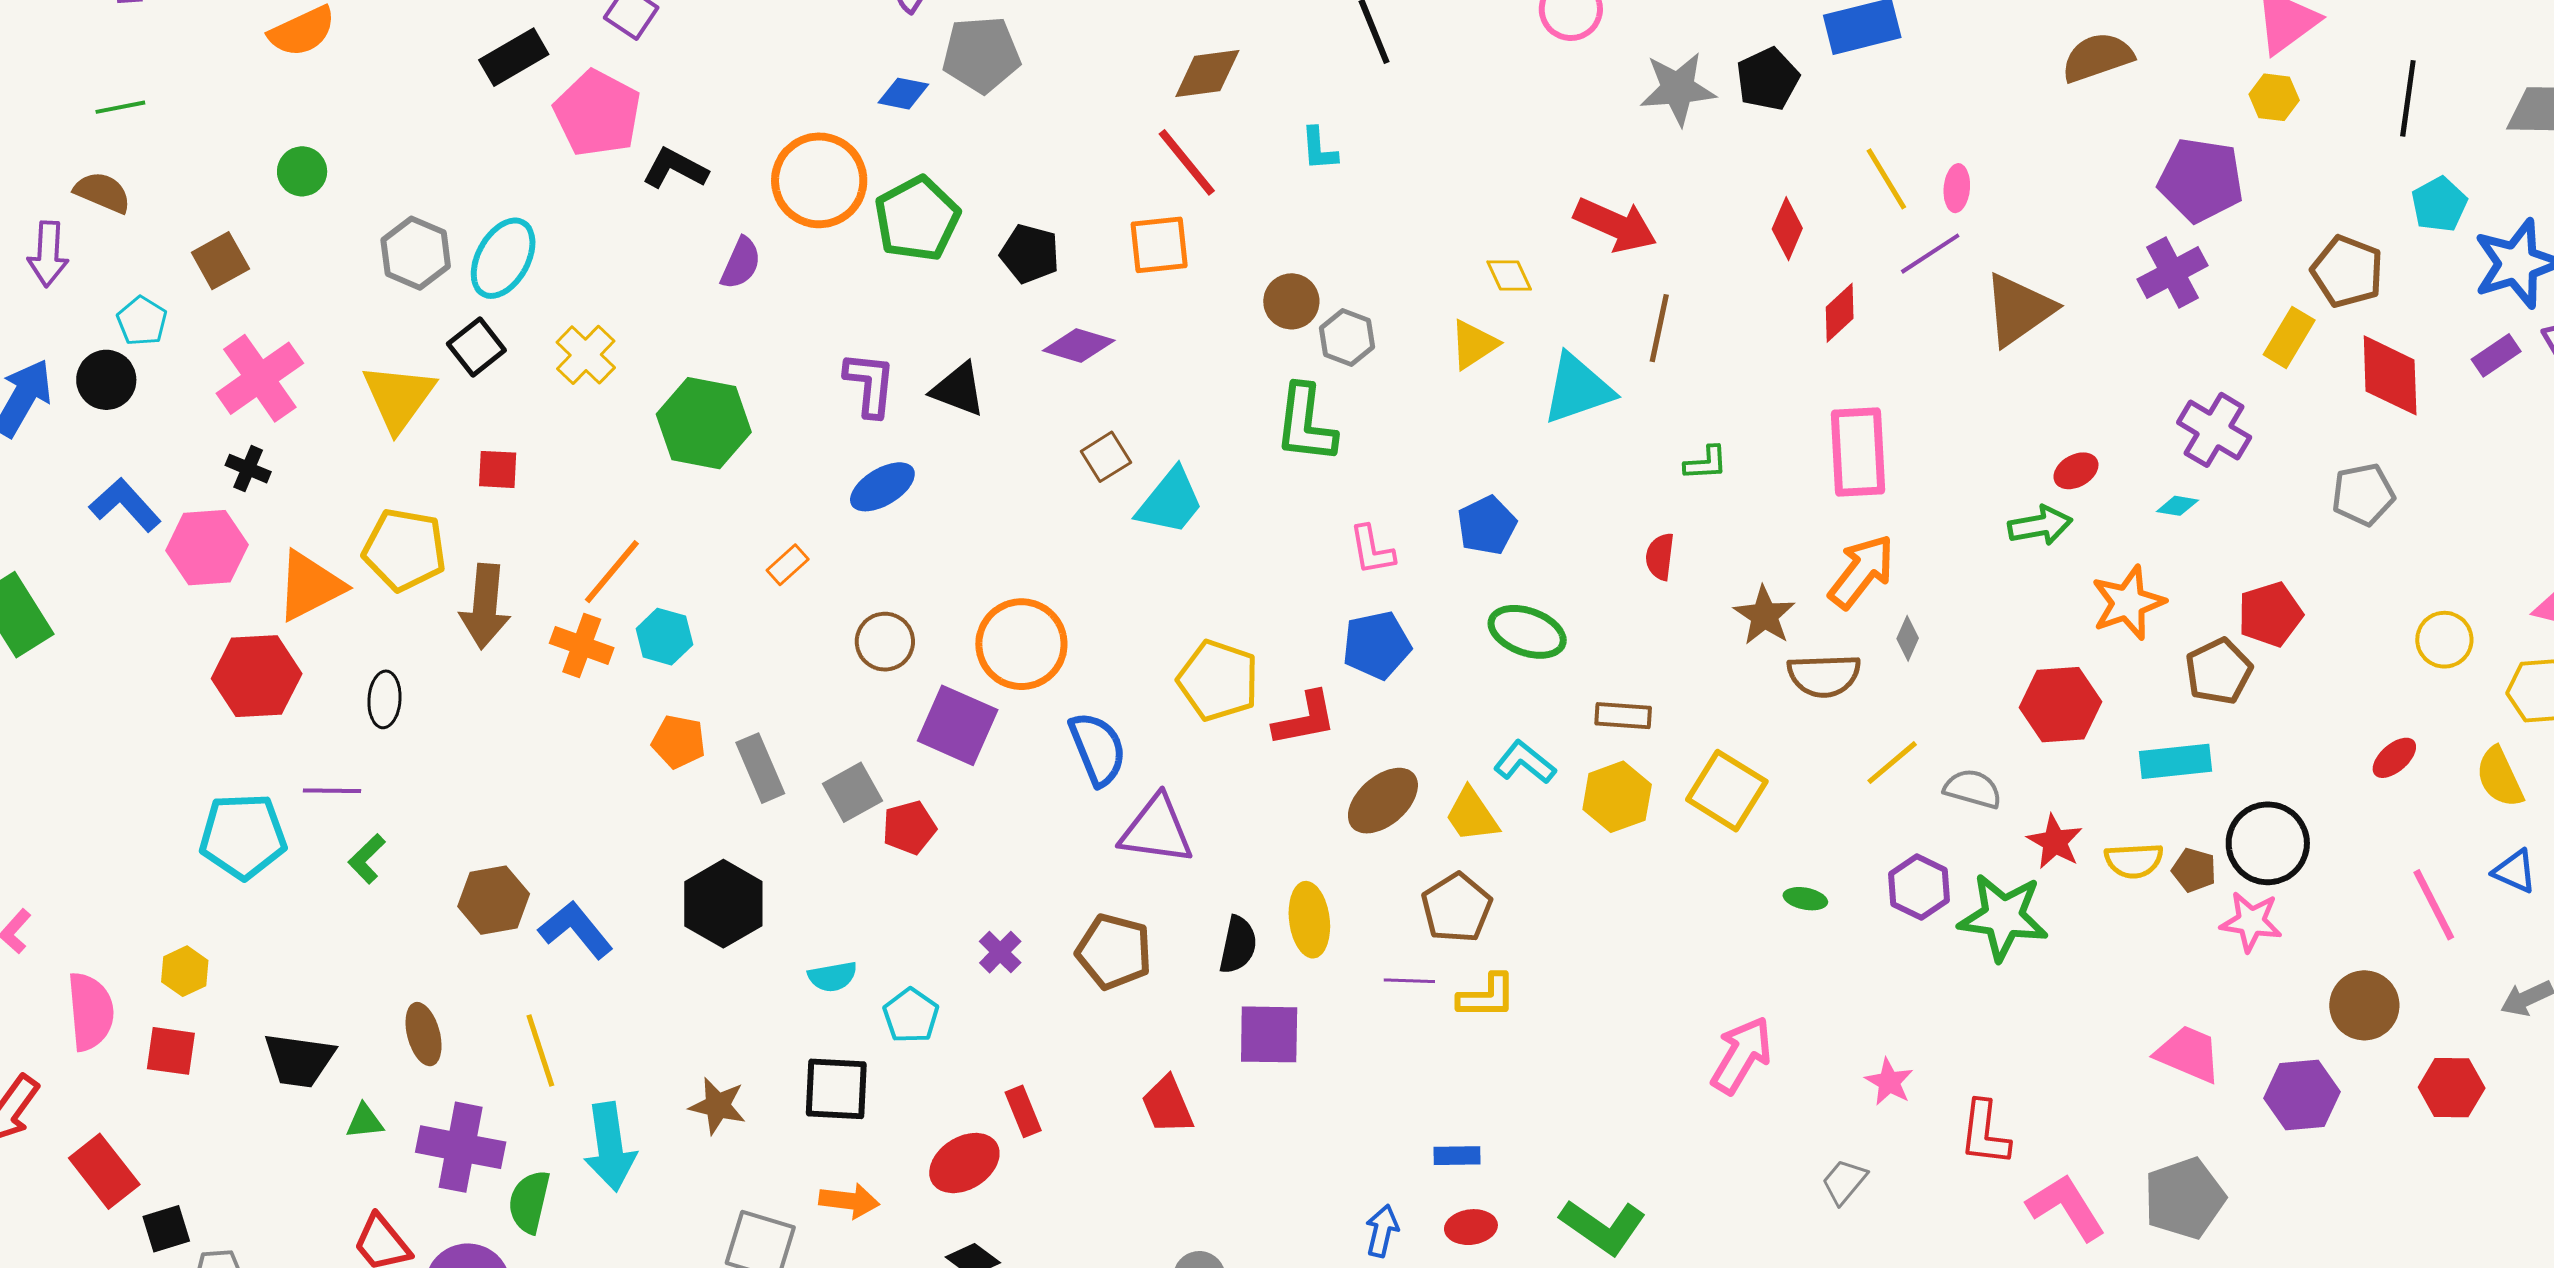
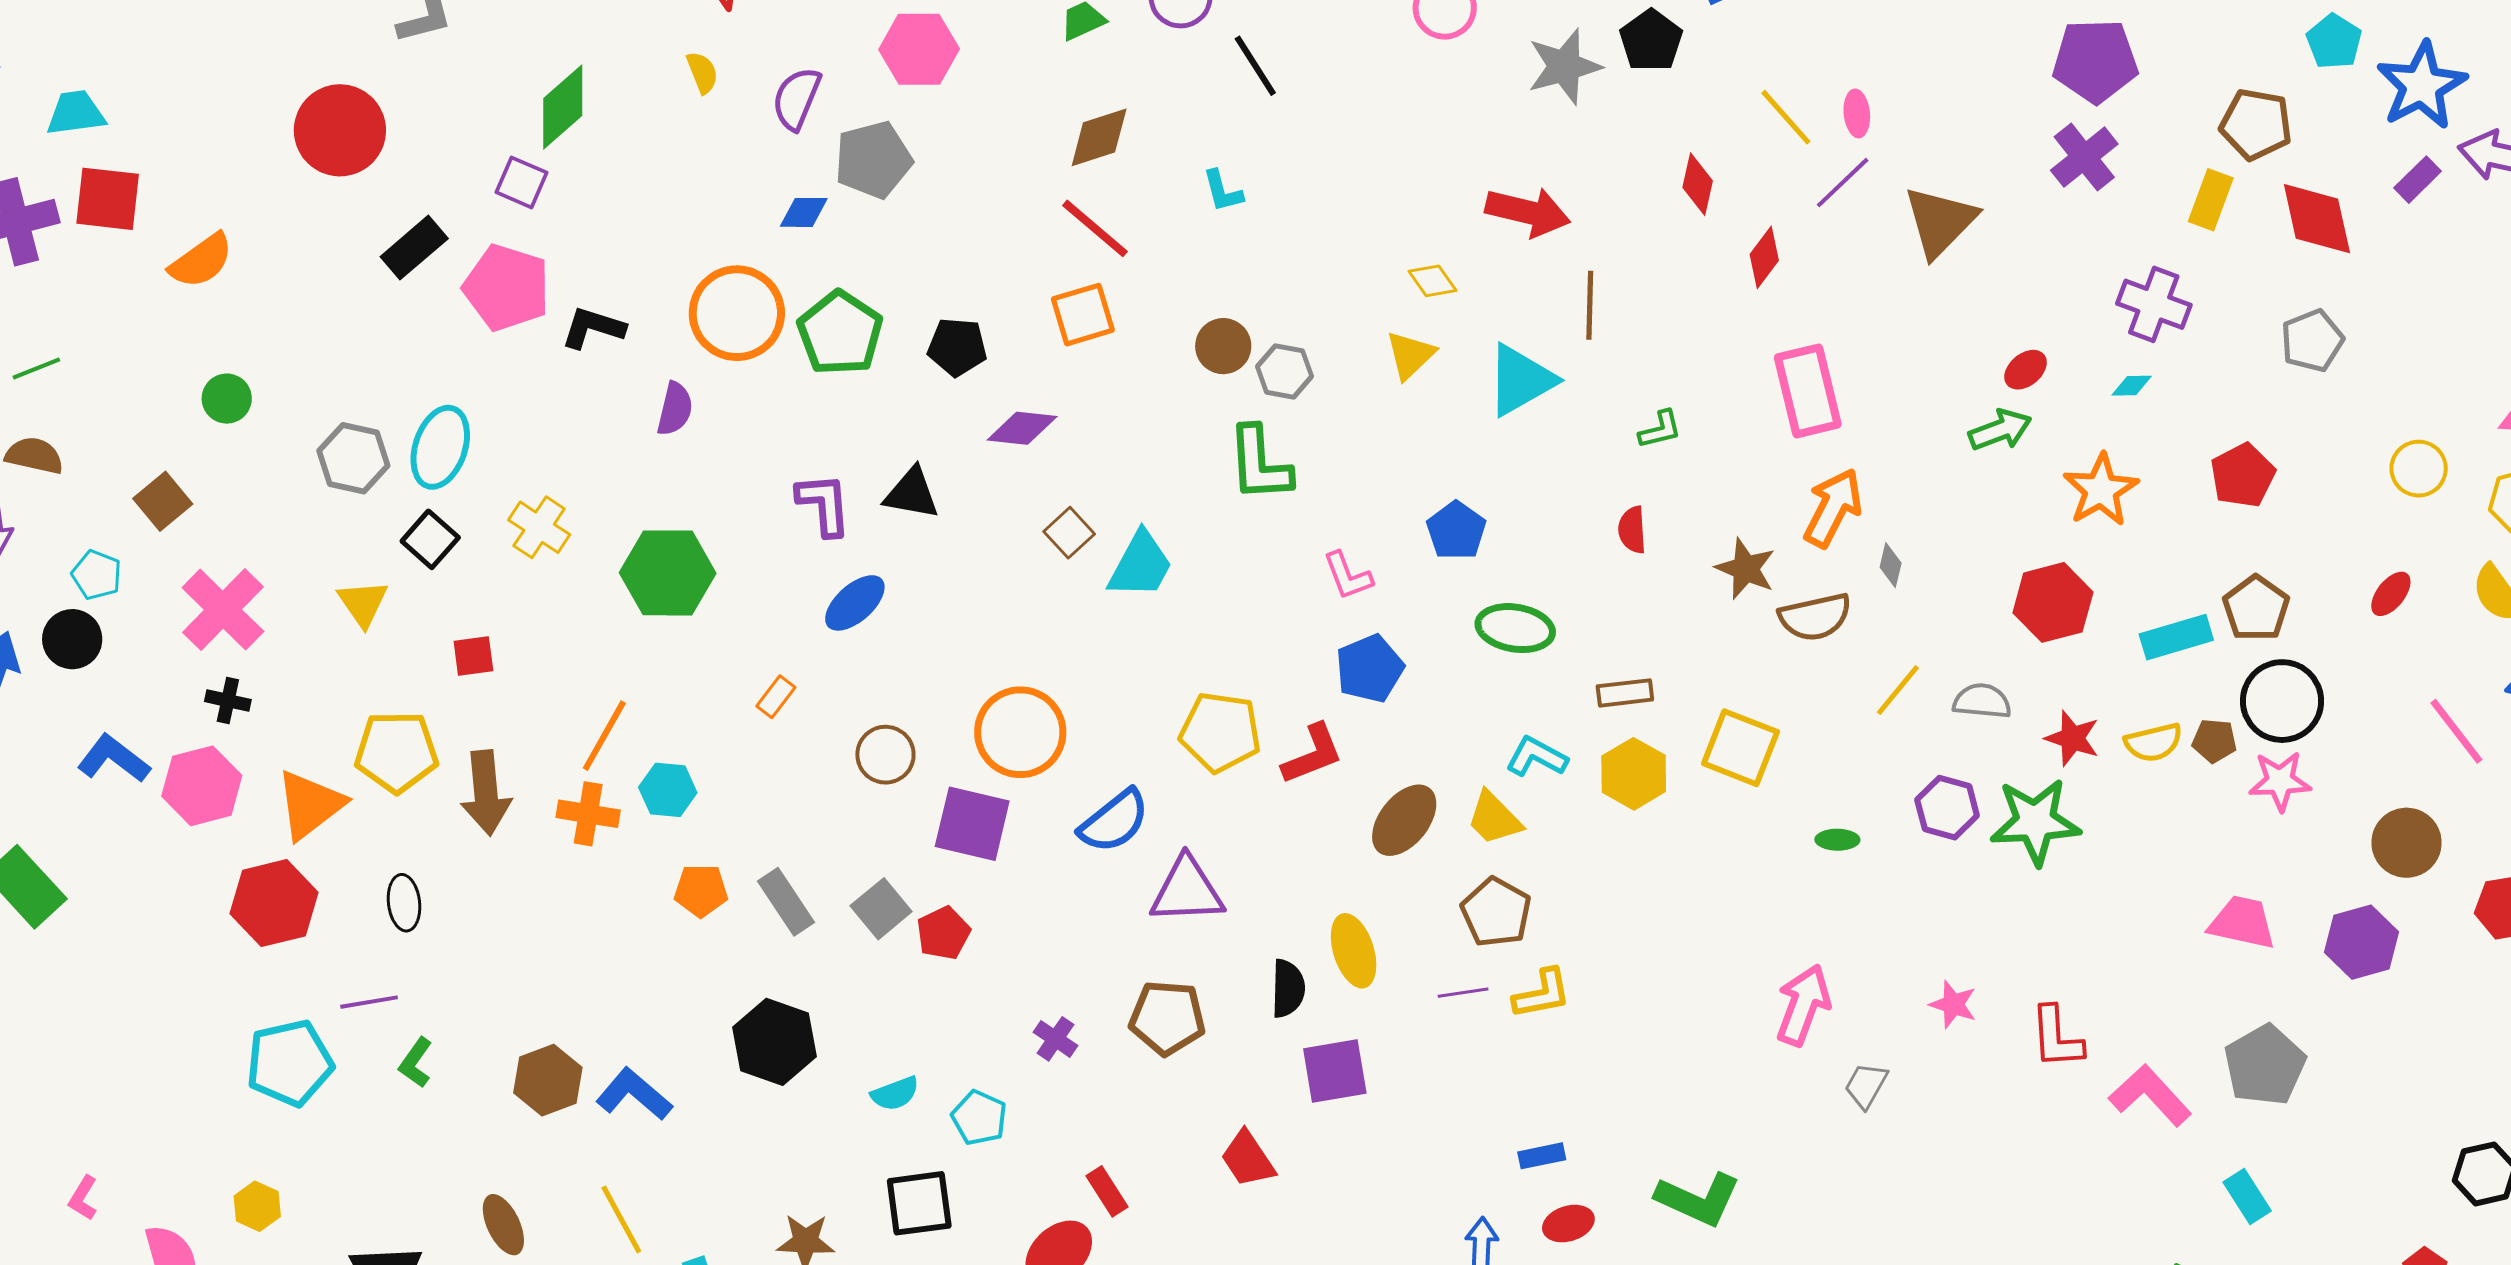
yellow triangle: (399, 397) -> (363, 603), size x0.7
brown pentagon: (2219, 671) -> (2256, 608), moved
blue semicircle: (1098, 749) -> (1114, 821), turned 84
gray trapezoid: (1844, 1182) -> (1866, 1085), moved

